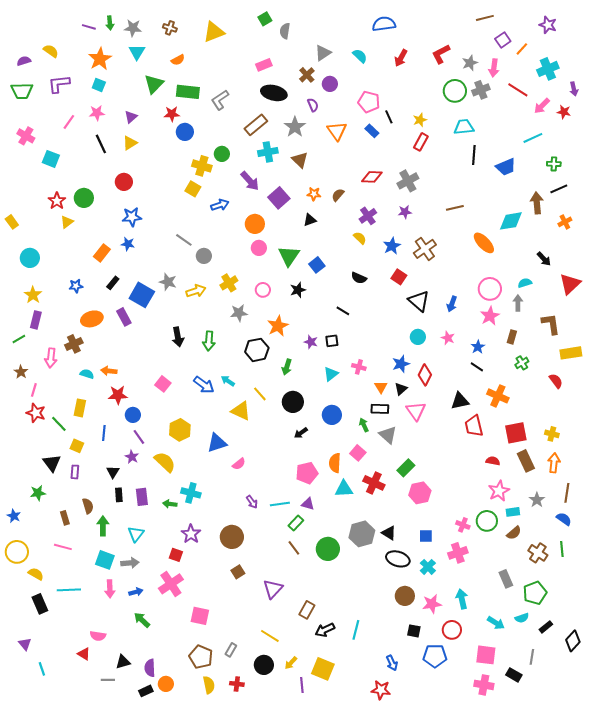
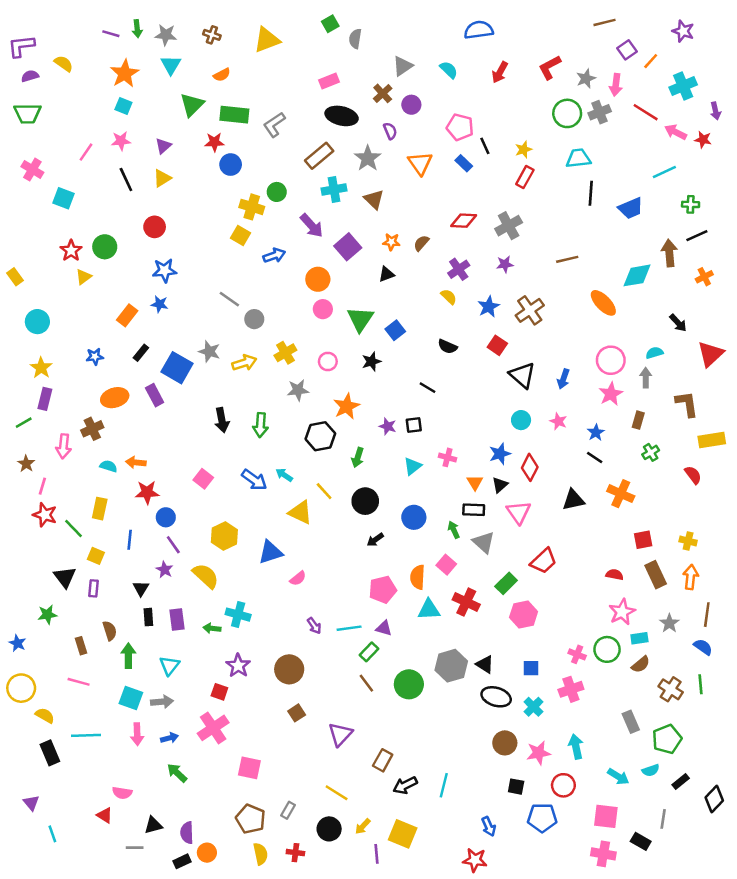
purple L-shape: (59, 84) -> (21, 46), moved
pink arrow: (542, 106) -> (676, 132), turned 72
red trapezoid: (474, 426) -> (543, 561), moved, turned -120
red square: (516, 433) -> (643, 540), size x0.7

